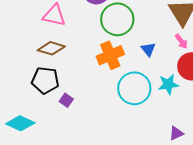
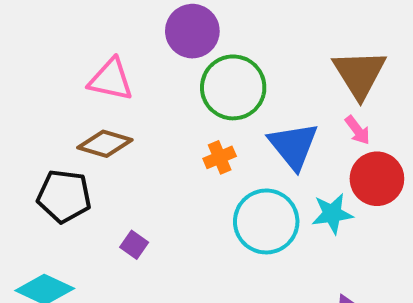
blue triangle: (148, 49) -> (293, 146), size x1.8
orange cross: (110, 55) -> (220, 157), size x0.6
black pentagon: (45, 80) -> (64, 196), moved

